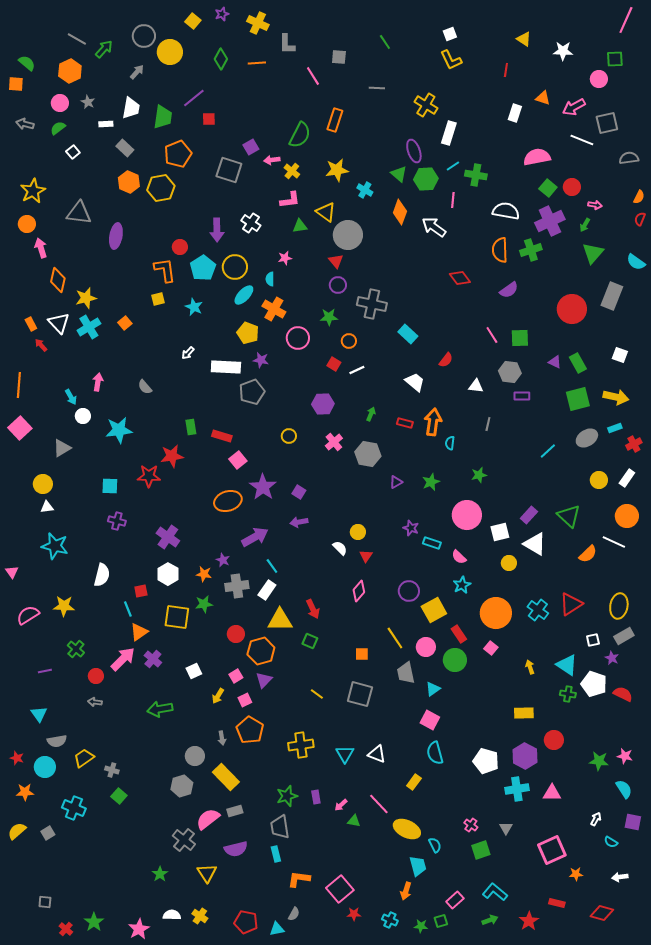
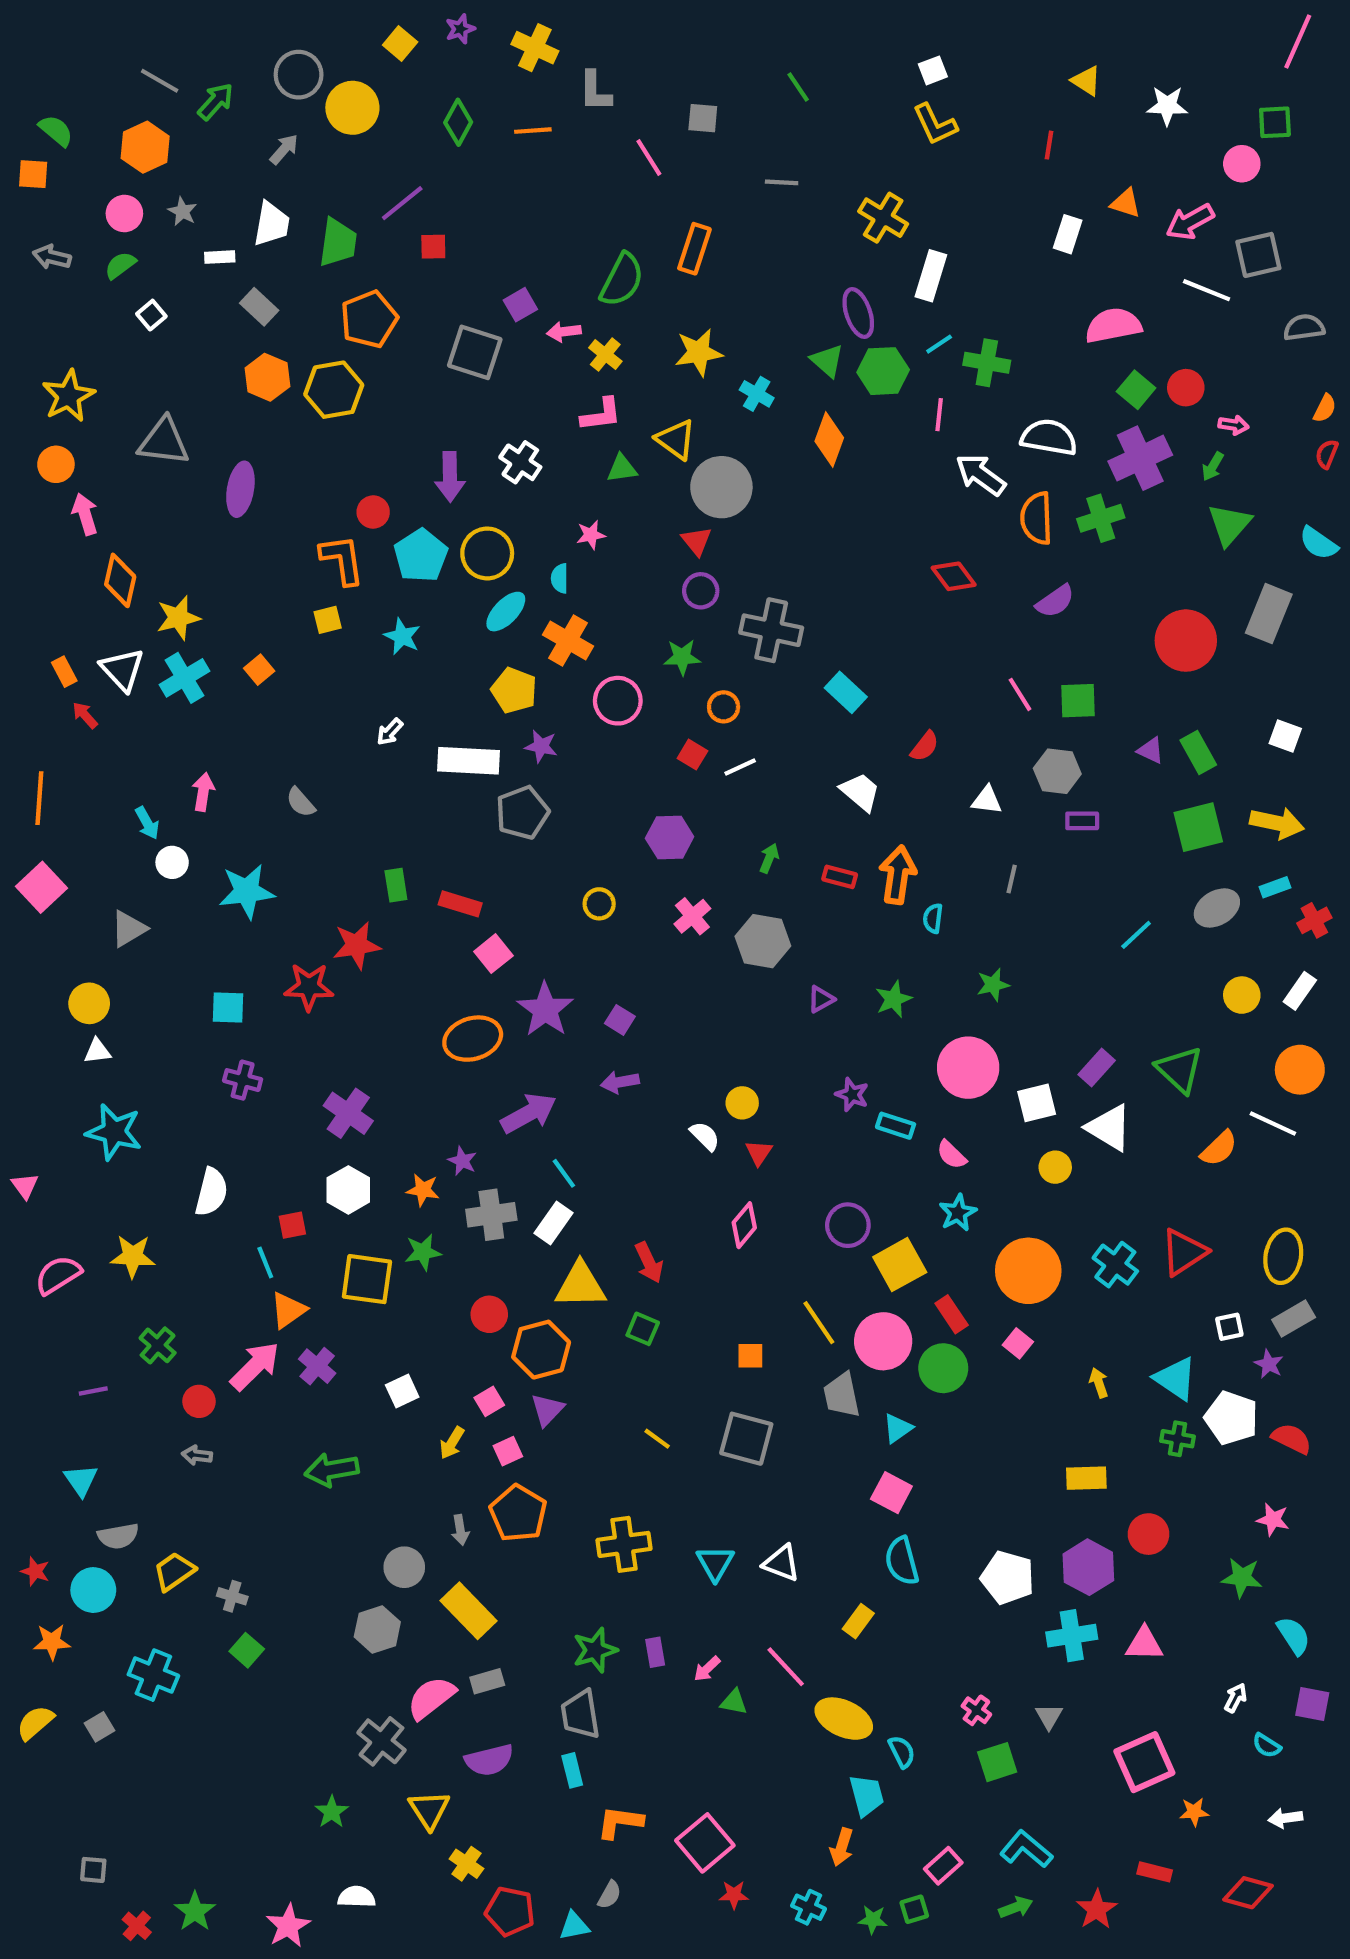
white arrow: (434, 227) -> (981, 475), moved
pink circle: (426, 647) -> (883, 1341), size x1.4
pink star: (625, 756) -> (1273, 1520), moved
yellow cross: (200, 916) -> (466, 1864), moved

